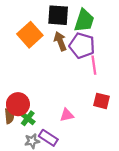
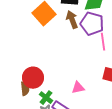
green cross: (28, 118) -> (46, 98), moved

